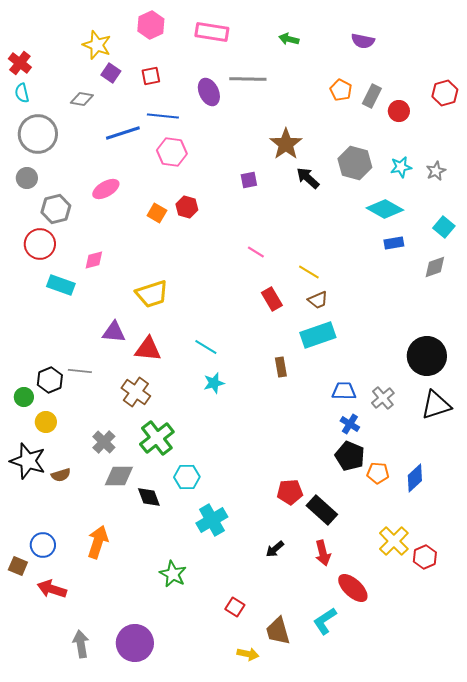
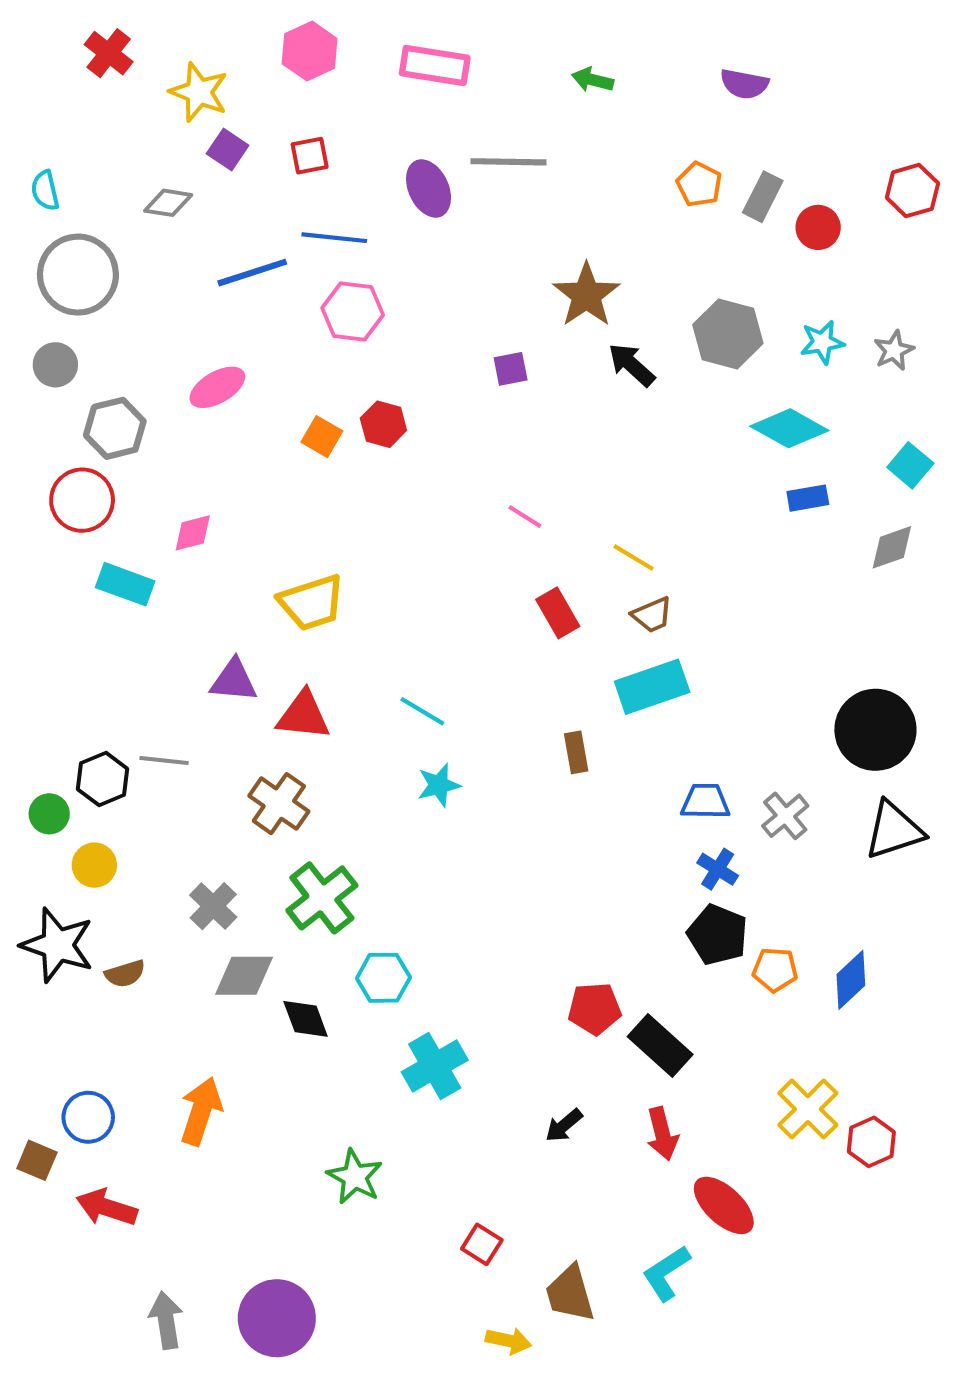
red cross: (20, 63) -> (109, 53), moved

